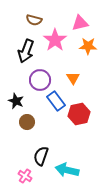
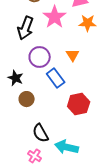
red hexagon: (79, 114) -> (79, 104), moved
black semicircle: (41, 156) -> (41, 133), turned -48
pink cross: (25, 176) -> (35, 156), moved

